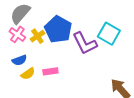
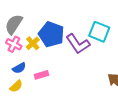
pink rectangle: (50, 71) -> (42, 75), moved
yellow semicircle: (28, 74) -> (16, 86), moved

